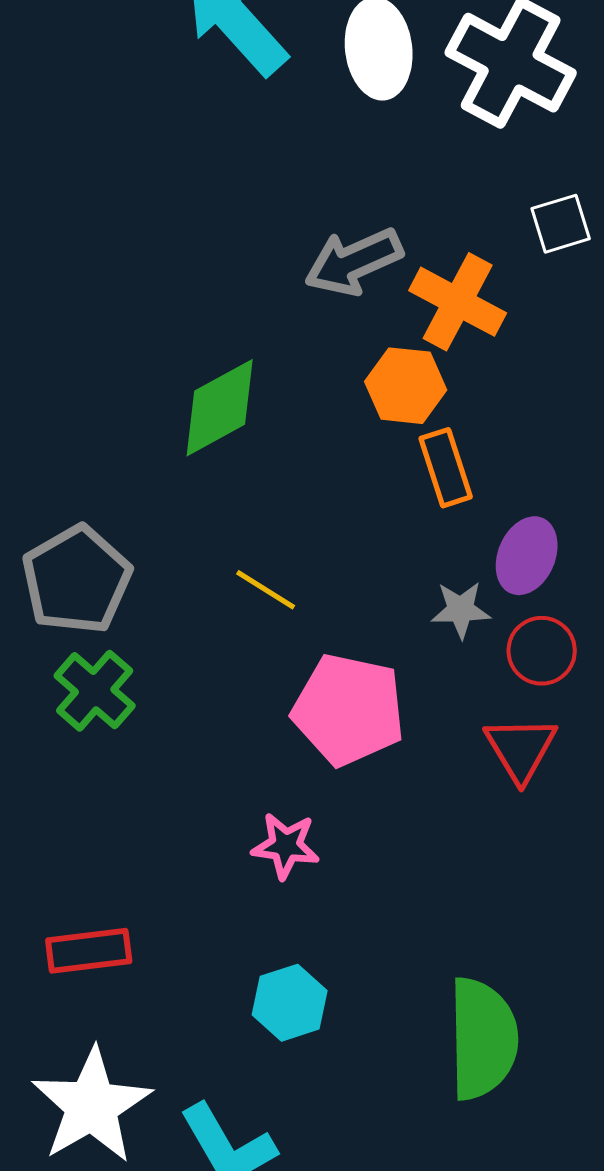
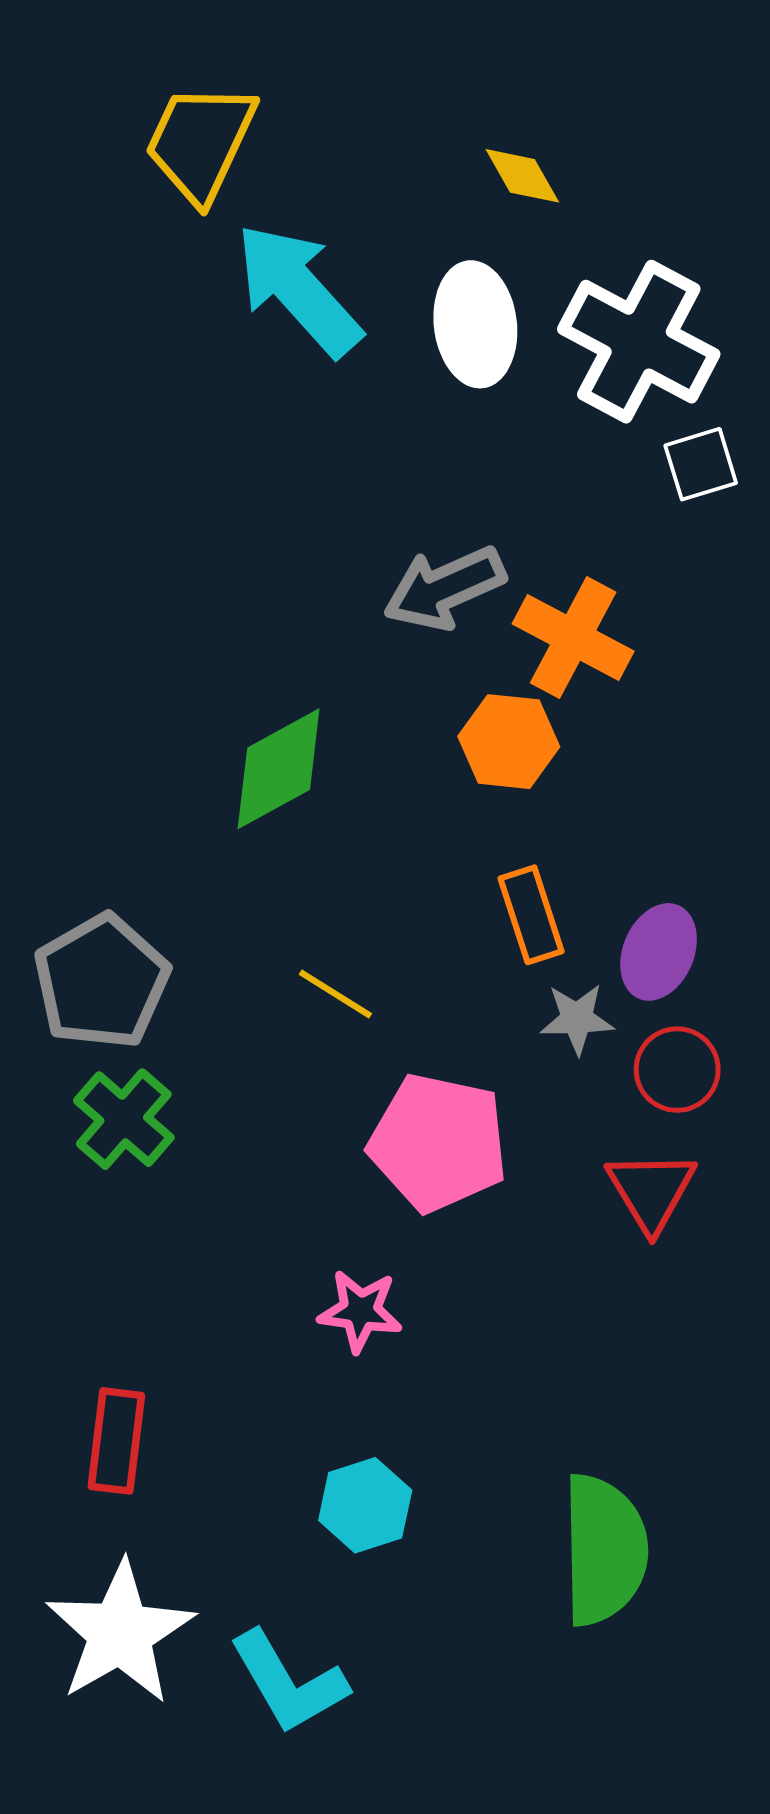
white square: (561, 224) -> (701, 464), moved
orange rectangle: (446, 468) -> (531, 915), moved
red rectangle: (89, 951) -> (116, 1441), turned -76

